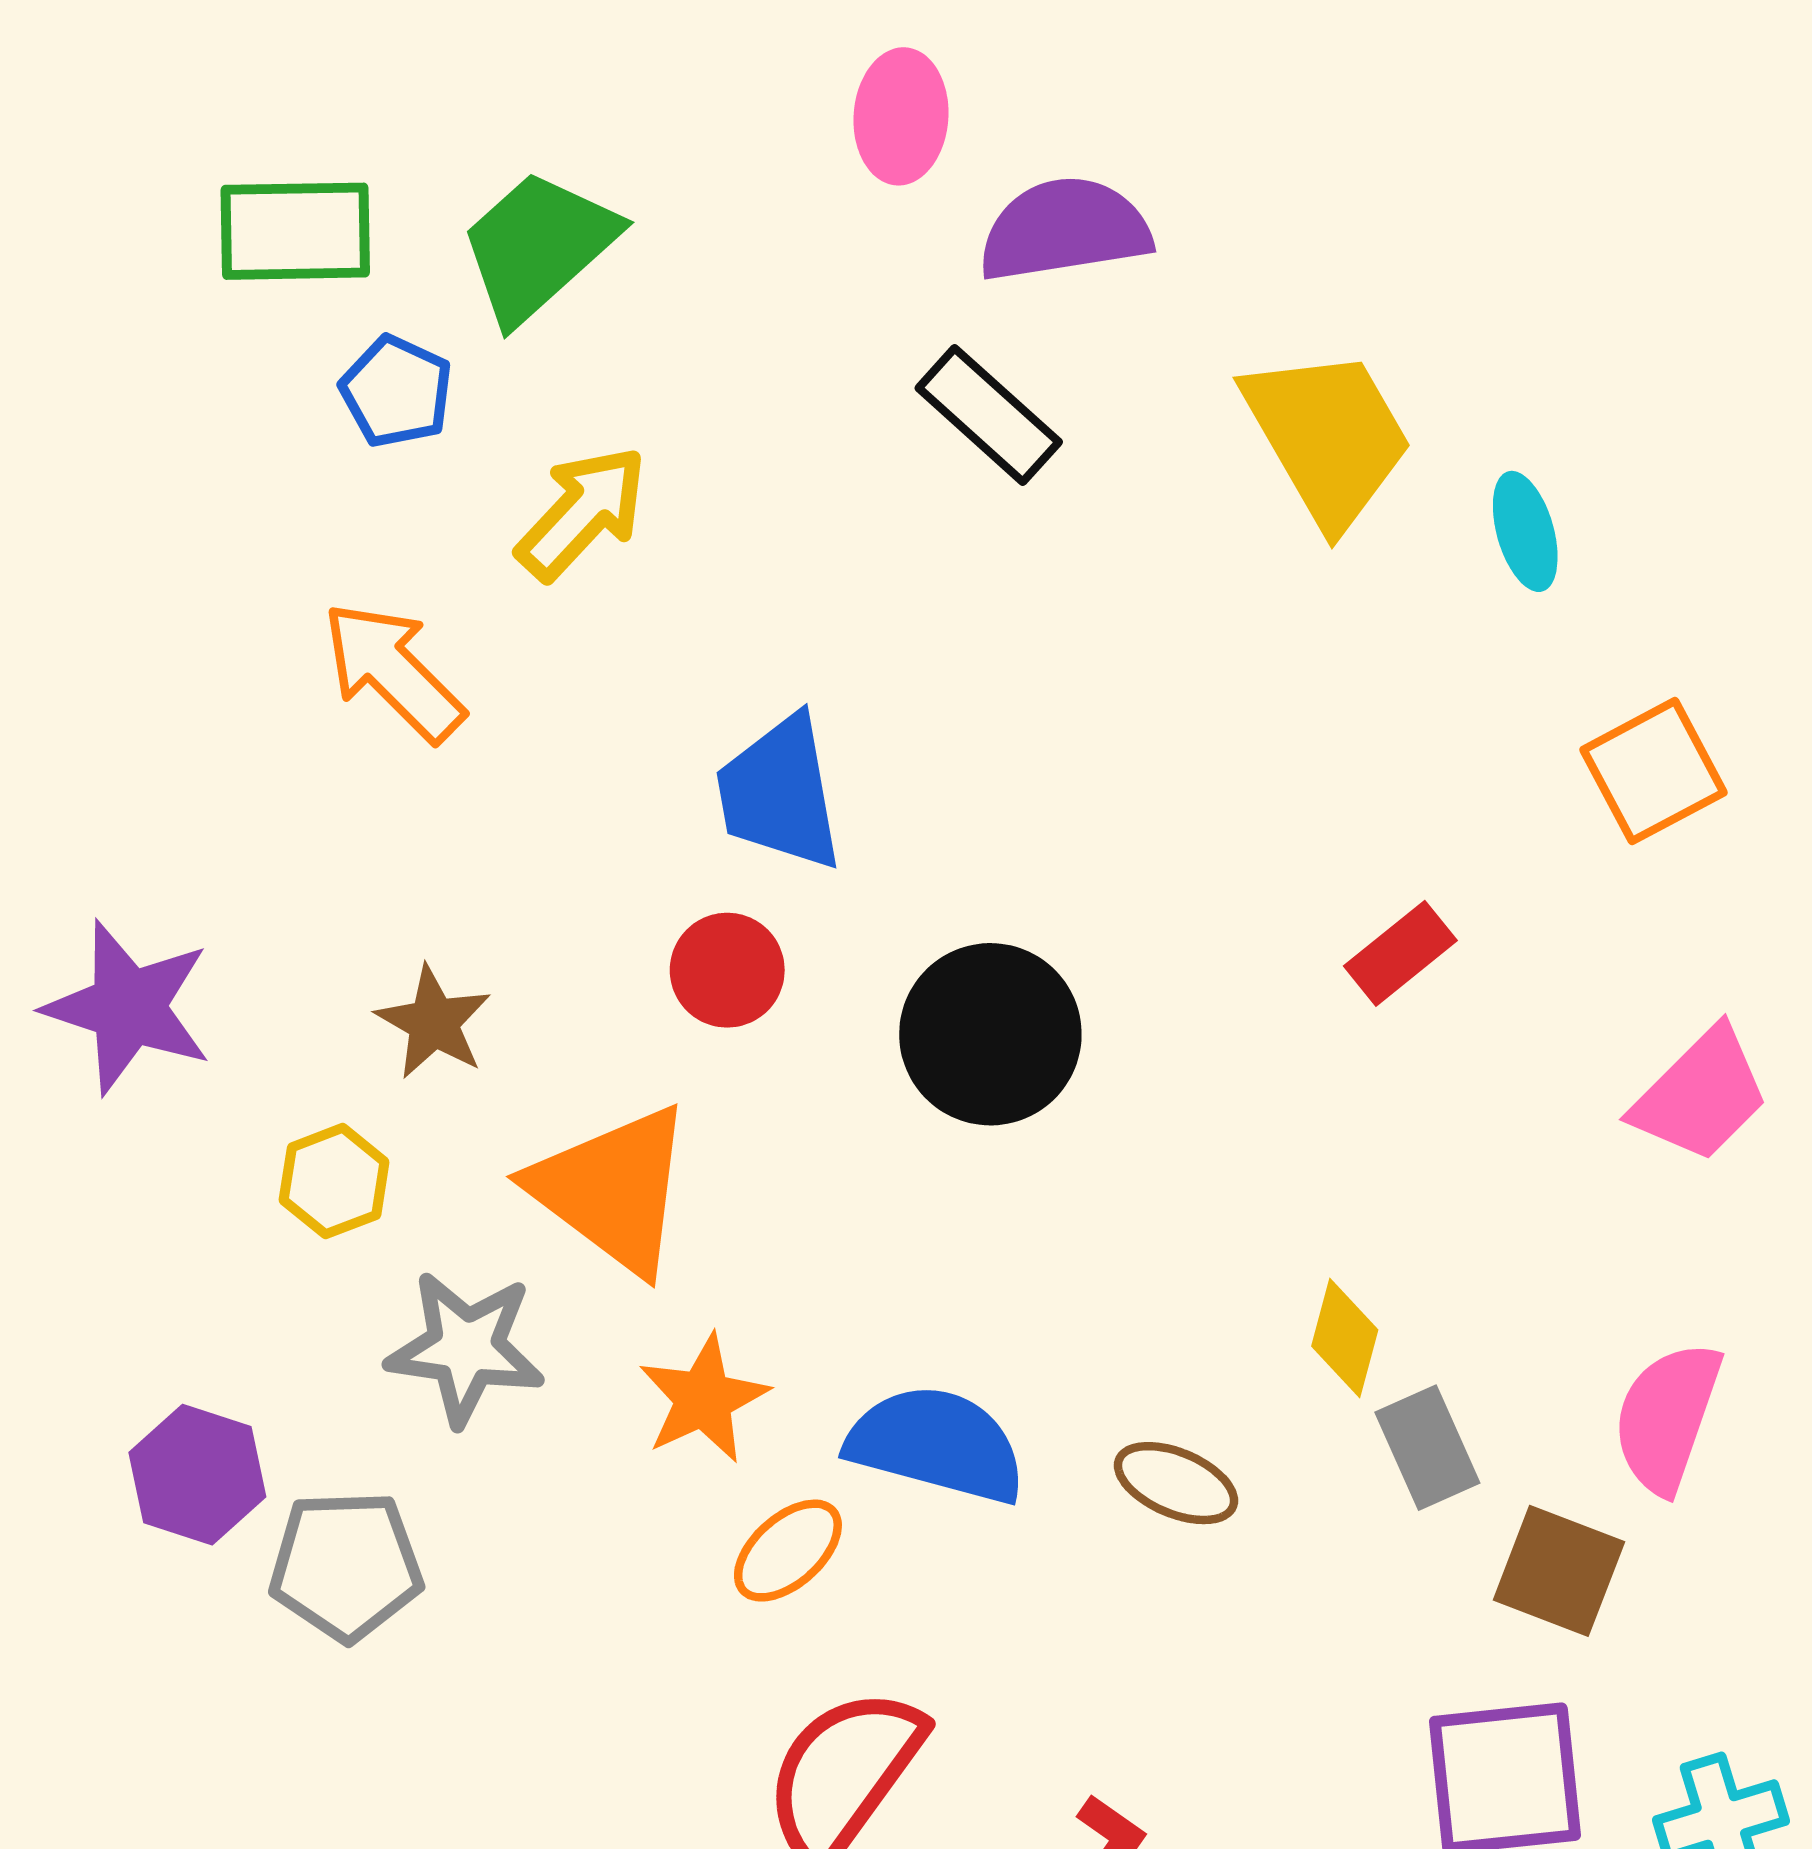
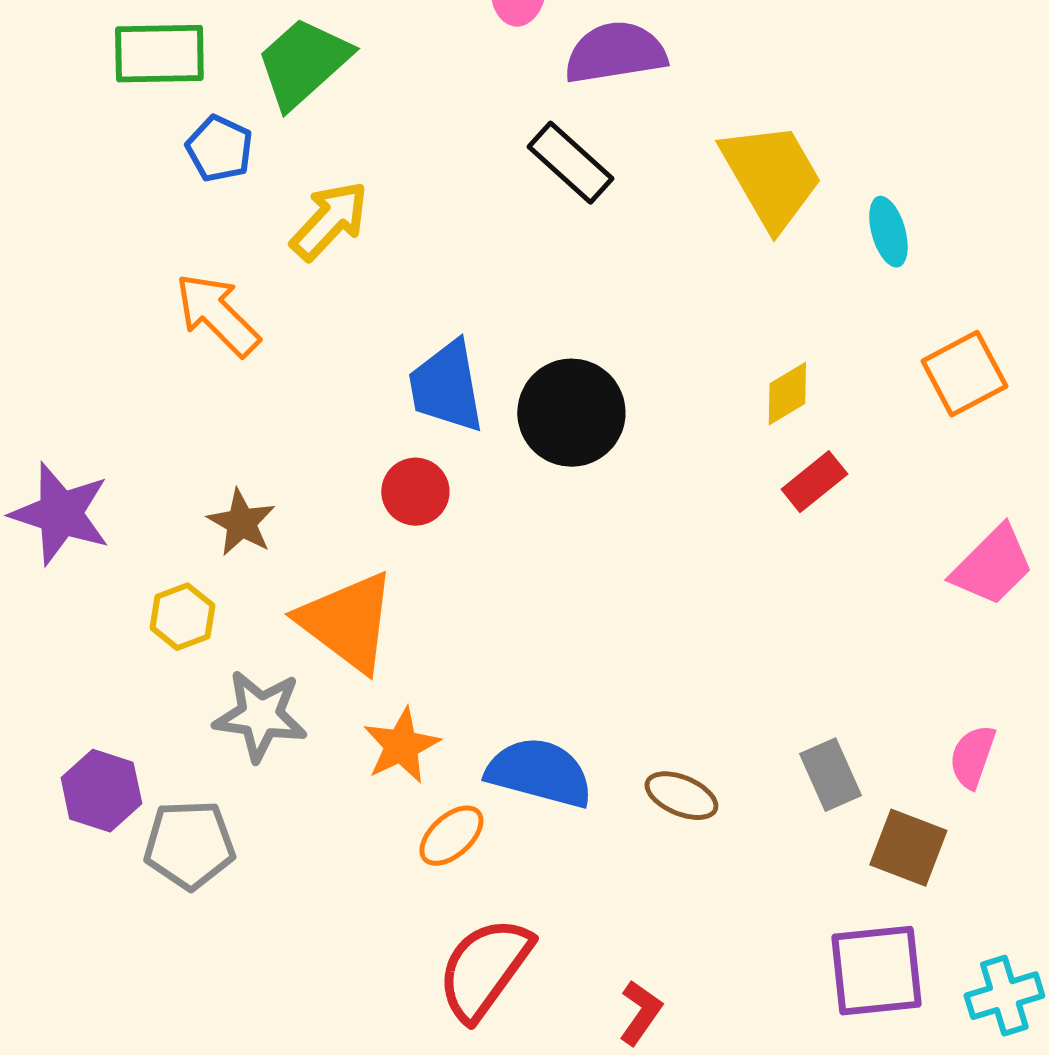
black circle: (990, 1034) -> (571, 413), moved
yellow diamond: (1345, 1338) -> (787, 394), moved, turned 44
pink semicircle: (1667, 1417) -> (972, 757), size x0.7

